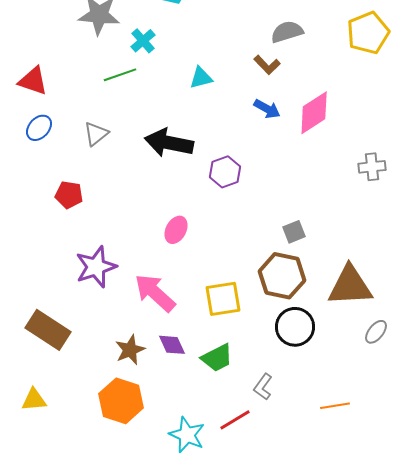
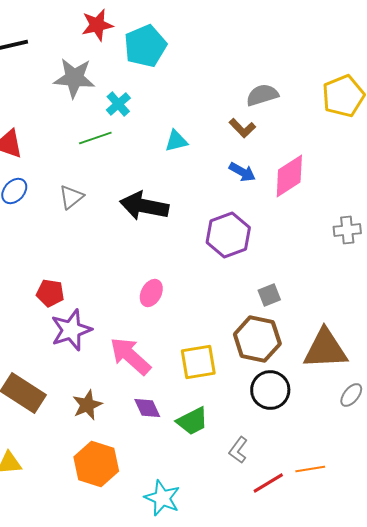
purple hexagon: (225, 172) -> (228, 235), moved, size x1.4
red pentagon: (69, 195) -> (50, 293), moved
brown star: (130, 350) -> (87, 405), moved
red line: (235, 420) -> (268, 483), moved

